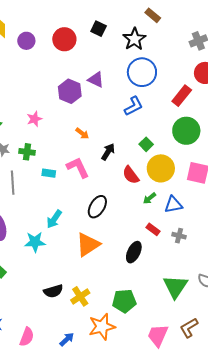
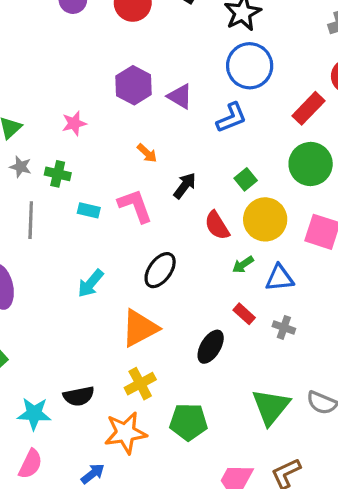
purple triangle: (96, 80) -> (180, 96), moved
cyan star: (35, 242) -> (34, 414), moved
yellow cross: (80, 296) -> (140, 384), moved
orange star: (102, 327) -> (126, 433), moved

